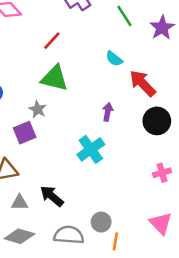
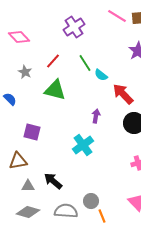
green line: (124, 16) -> (85, 63), moved
gray star: (38, 109) -> (25, 72), moved
purple square: (25, 133) -> (32, 132), turned 36
orange line: (115, 241) -> (102, 216), turned -32

